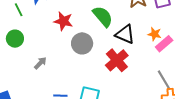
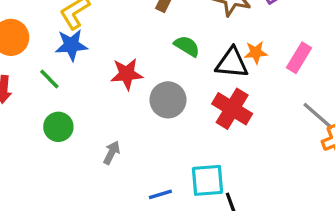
green semicircle: (103, 16) -> (187, 46), size x0.7
orange star: (155, 34) -> (256, 53), moved

